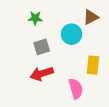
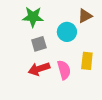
green star: (35, 18) -> (33, 17), size x1.5
pink semicircle: (76, 89) -> (64, 70), moved

